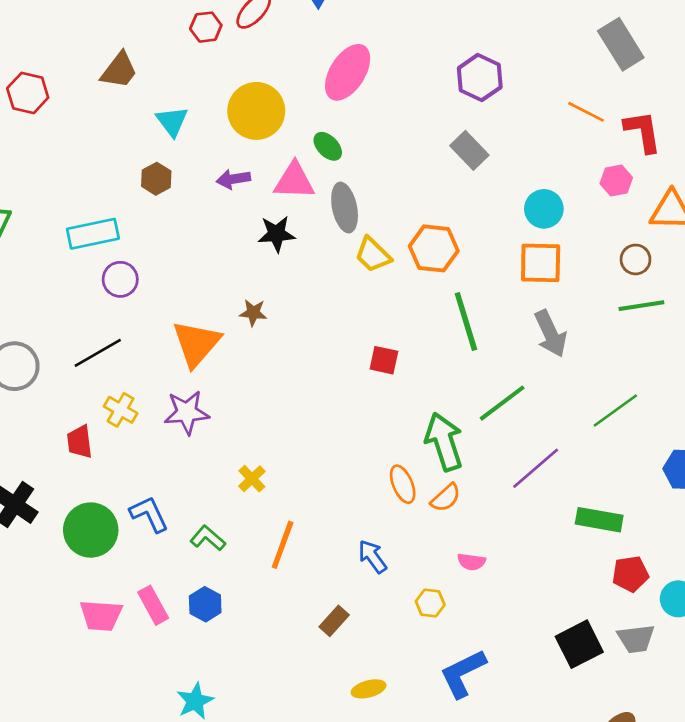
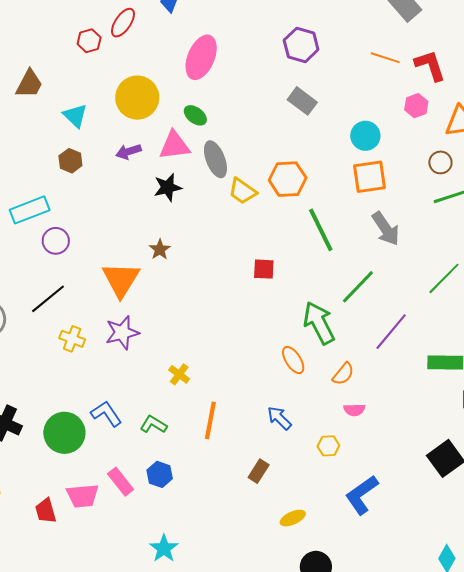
brown star: (253, 313) -> (160, 249), turned -30
red trapezoid: (80, 442) -> (46, 511), moved
orange semicircle: (446, 498) -> (343, 374), moved

